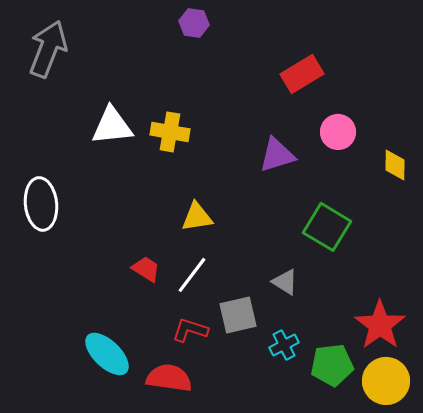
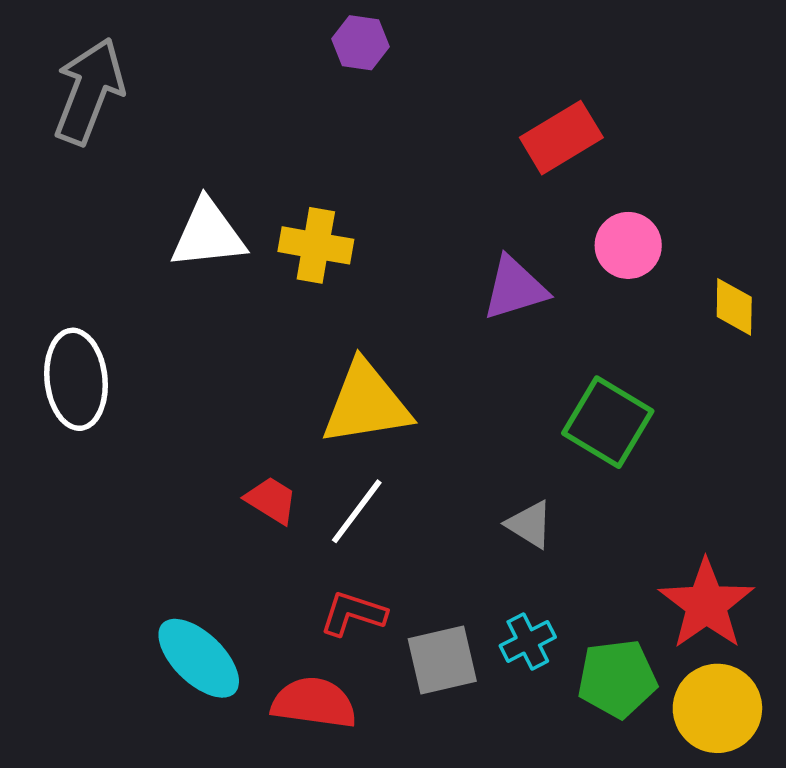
yellow triangle: (197, 217) -> (366, 403), size x1.6
gray square: (238, 315) -> (442, 660), moved

